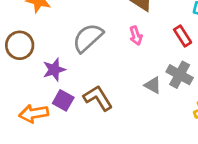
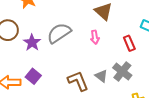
purple star: (54, 70) -> (32, 43), moved, turned -30
brown L-shape: (98, 98) -> (78, 81), moved

